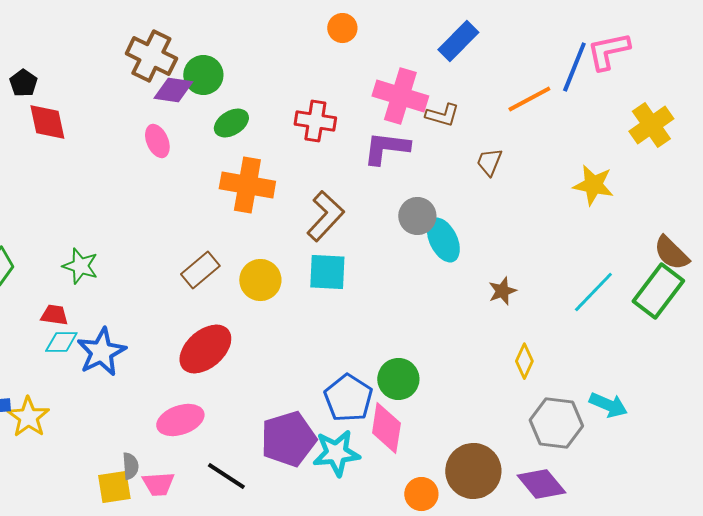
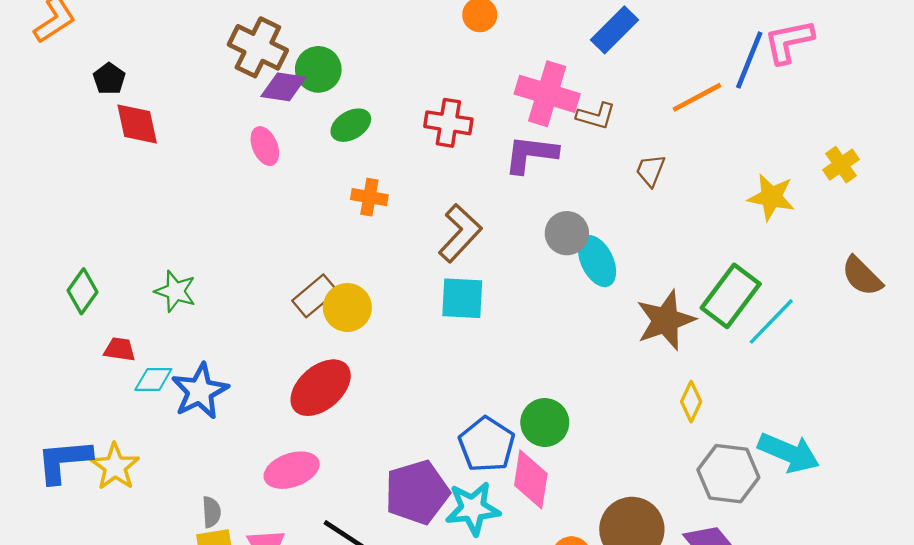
yellow cross: (651, 125) -> (841, 165), moved, size x0.7
orange cross: (247, 185) -> (369, 197), size x0.6
yellow circle: (260, 280) -> (347, 308), moved
brown star: (502, 291) -> (666, 320), size x1.8
green rectangle: (658, 291) -> (731, 296), moved
red trapezoid: (54, 315) -> (120, 349), moved
cyan arrow: (608, 405) -> (789, 453), size x1.4
gray semicircle: (130, 466) -> (211, 512), moved

